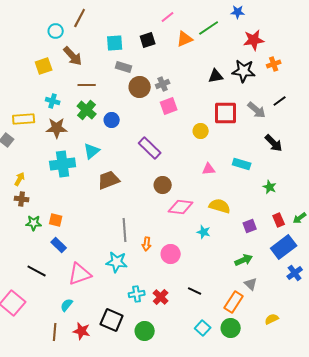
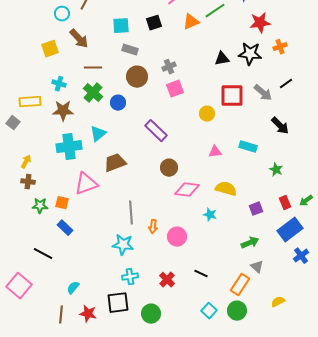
brown circle: (140, 87) -> (137, 77), moved
pink triangle: (80, 274) -> (86, 184), moved
cyan cross: (137, 294) -> (130, 277), moved
black square: (112, 320) -> (118, 303), turned -30

